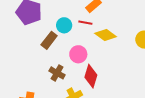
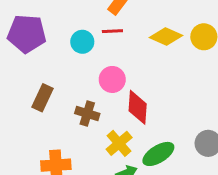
yellow diamond: (106, 35) -> (166, 37), moved
brown rectangle: (49, 40) -> (43, 98), moved

